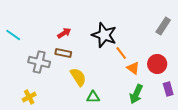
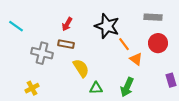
gray rectangle: (163, 26) -> (153, 17), moved, turned 60
red arrow: (64, 33) -> (67, 24), turned 152
red circle: (157, 64) -> (158, 43), moved
green arrow: (136, 94) -> (127, 87), moved

